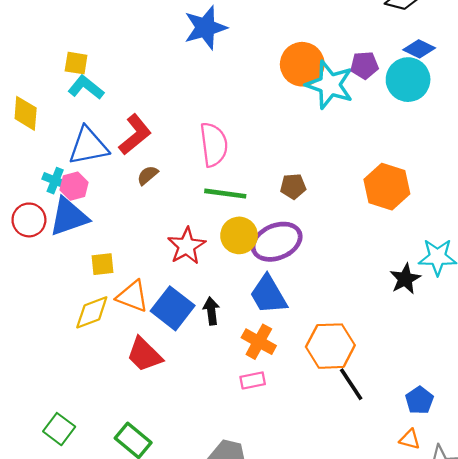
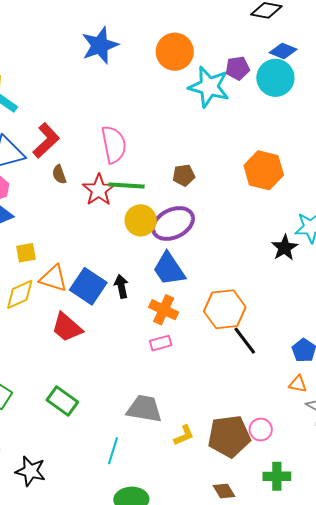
orange circle: (302, 64) -> (175, 52), moved
brown semicircle: (148, 175) -> (59, 174), turned -66
red star: (187, 246) -> (99, 190), moved

